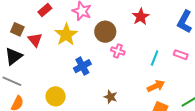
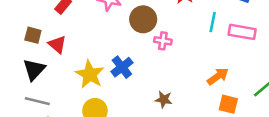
yellow star: (66, 35) -> (90, 74), moved
pink rectangle: (181, 55) -> (242, 32), size x1.5
cyan line: (155, 58) -> (213, 22), moved

